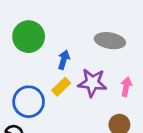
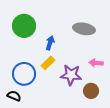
purple star: (92, 83) -> (71, 75), moved
pink arrow: (126, 87) -> (96, 63), turned -96

